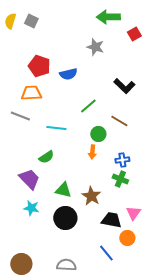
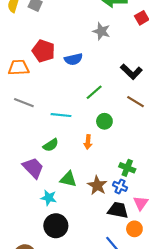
orange trapezoid: (31, 93) -> (19, 67), moved
brown line: (119, 121) -> (136, 102), moved
orange arrow: (92, 152) -> (88, 142), moved
blue cross: (122, 160) -> (120, 186), moved, turned 32
cyan star: (31, 208) -> (49, 198), moved
black circle: (65, 218) -> (56, 226), moved

